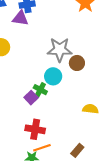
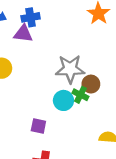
green cross: (40, 90) -> (80, 95), moved
purple square: (31, 98) -> (38, 126), turned -32

